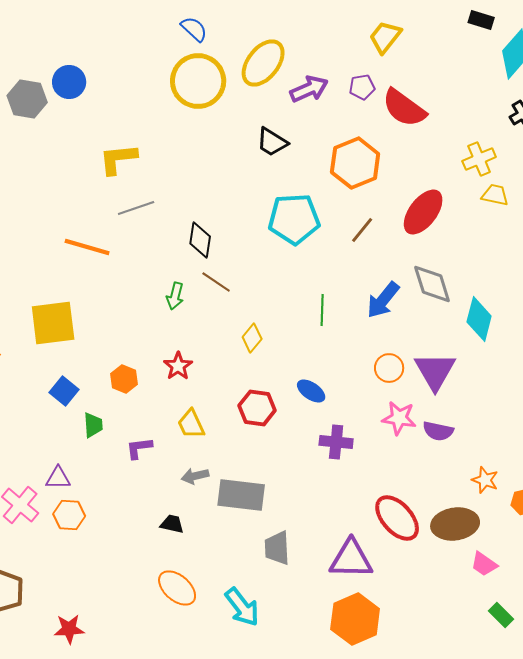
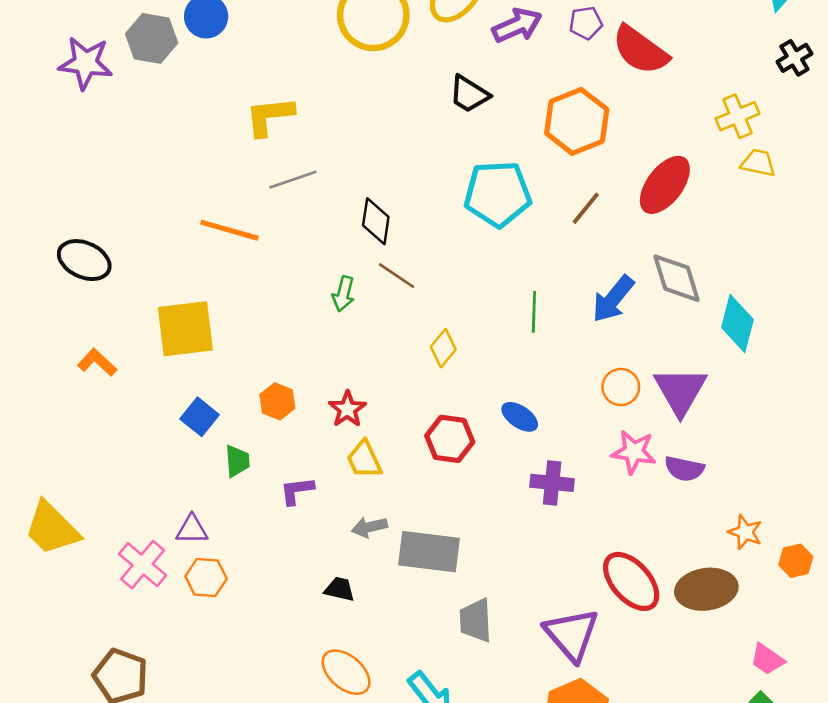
red star: (178, 366) -> (347, 409), moved
purple triangle: (351, 559) -> (572, 635), turned 48
pink trapezoid: (484, 564) -> (767, 659), moved

